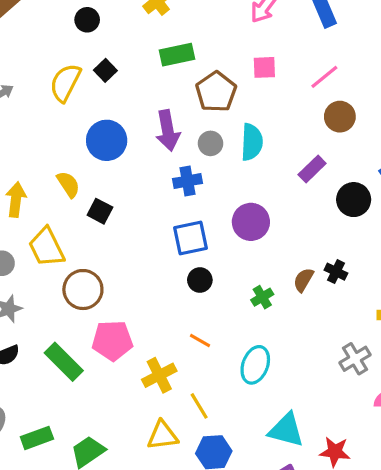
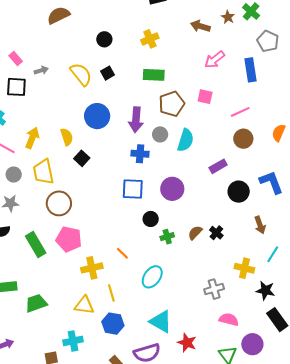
yellow semicircle: (65, 83) -> (81, 74), turned 100
black circle: (200, 280) -> (151, 219), moved

